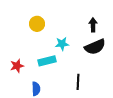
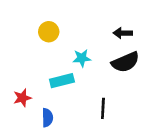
black arrow: (93, 25) -> (123, 33), turned -88
red star: (17, 66) -> (22, 98), moved

